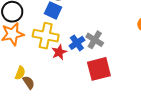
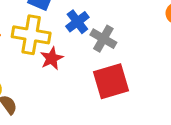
blue cross: (77, 43) -> (77, 22), moved

